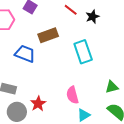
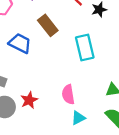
brown rectangle: (48, 35) -> (48, 25), turned 66

